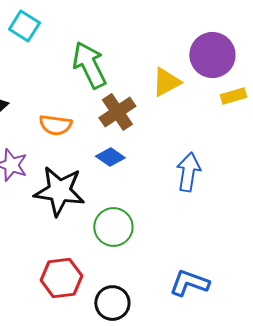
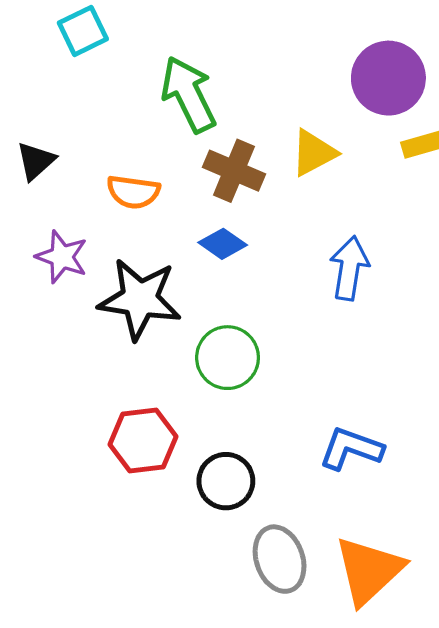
cyan square: (24, 26) -> (83, 31), turned 32
yellow triangle: (166, 82) -> (314, 153), moved
brown cross: (117, 112) -> (234, 171), turned -33

